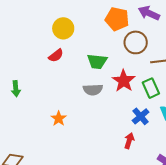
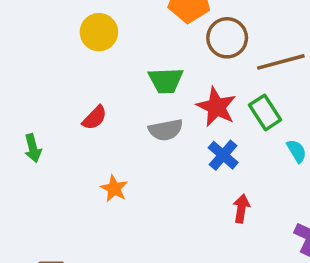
red semicircle: (56, 56) -> (95, 118), moved
blue cross: (141, 116) -> (223, 155), moved

